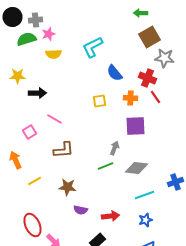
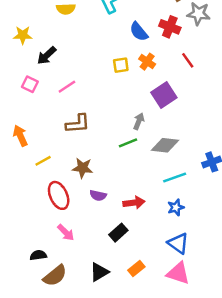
red cross: (148, 78) -> (170, 27), moved
black arrow: (38, 93) -> (47, 56), turned 138
orange cross: (130, 98) -> (147, 62), moved, turned 32
pink line: (54, 119) -> (67, 87), turned -63
purple square: (136, 126) -> (164, 95), turned -30
pink square: (30, 132) -> (30, 84), moved, turned -32
red ellipse: (32, 225) -> (59, 195), moved

